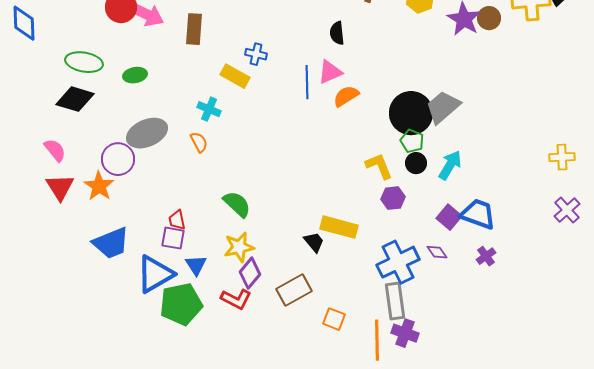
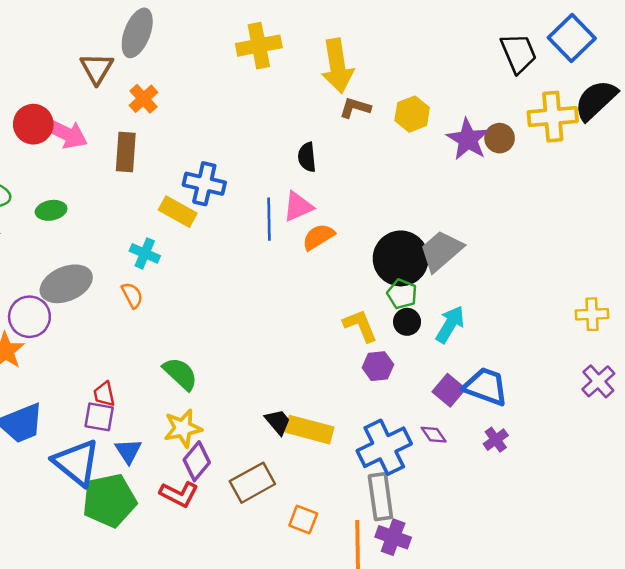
blue cross: (256, 54) -> (204, 184), size x1.5
yellow rectangle: (339, 227) -> (309, 430), moved
blue triangle: (155, 274) -> (76, 462), turned -51

